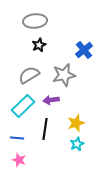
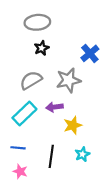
yellow star: (76, 123) -> (73, 125), moved
black line: (45, 129) -> (51, 156), moved

